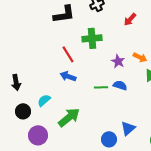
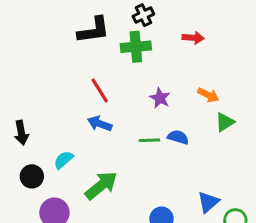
red arrow: (130, 19) -> (193, 38), turned -128
green cross: (92, 38) -> (136, 47), moved
purple star: (118, 61) -> (160, 98), moved
blue triangle: (128, 128) -> (208, 202), moved

